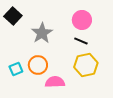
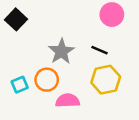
pink circle: (82, 20) -> (112, 15), moved
gray star: (42, 33) -> (61, 51), moved

